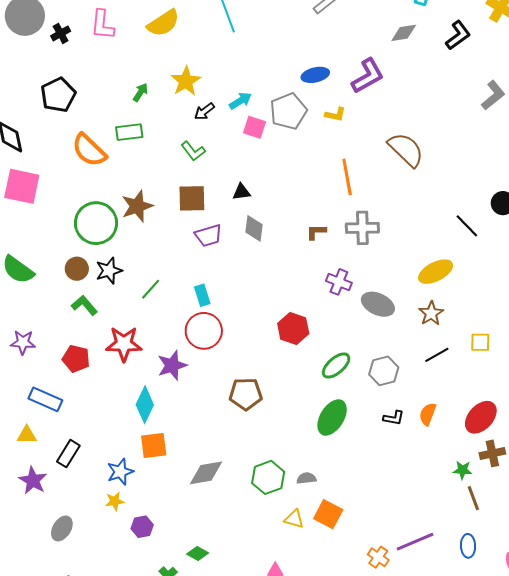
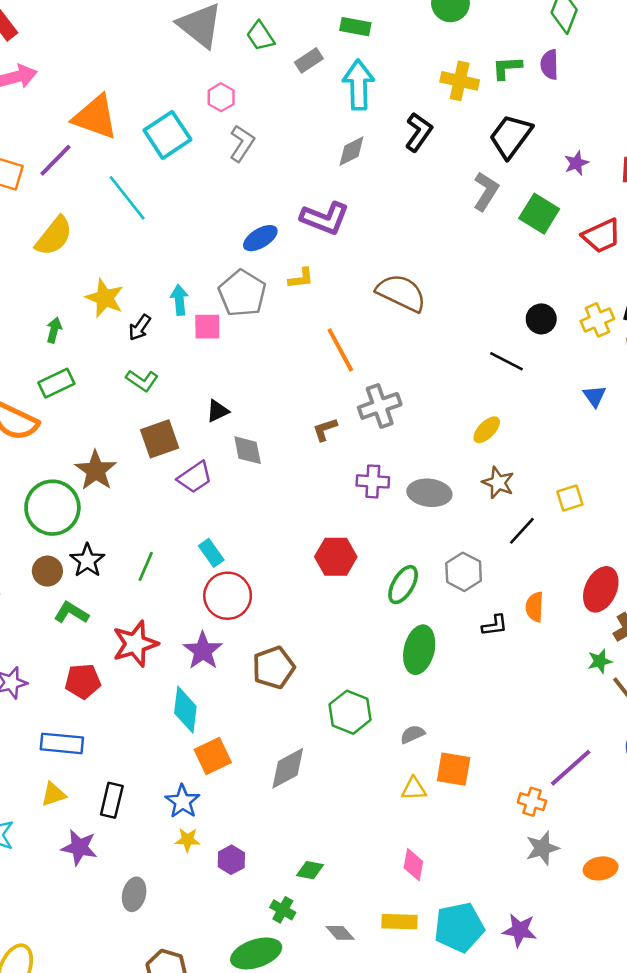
purple L-shape: (368, 76) -> (325, 218), turned 69
cyan arrow: (240, 101) -> (179, 300), turned -45
yellow ellipse: (436, 272) -> (487, 430), size x0.7
brown pentagon: (246, 394) -> (274, 668), moved
green hexagon: (268, 477) -> (350, 712), moved
yellow star: (115, 501) -> (188, 840), turned 30

